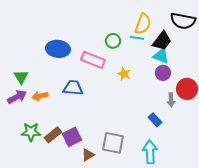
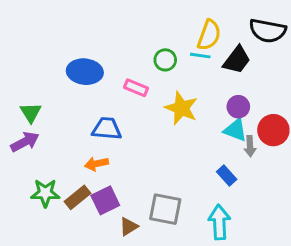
cyan triangle: (161, 56) -> (235, 130), moved
pink rectangle: (93, 60) -> (136, 88), size x0.7
yellow star: (124, 74) -> (181, 108), size x1.6
orange arrow: (40, 96) -> (97, 164), moved

